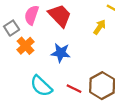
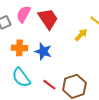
orange cross: (26, 46) -> (19, 48), moved, turned 35

